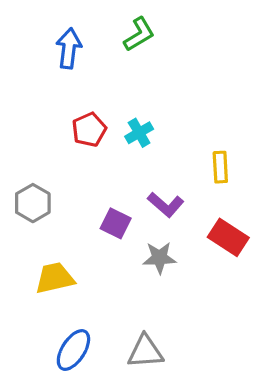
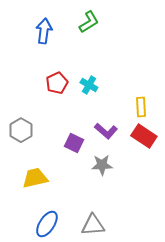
cyan cross: (139, 133) -> (89, 85), turned -30
red rectangle: (228, 237) -> (144, 136), moved

